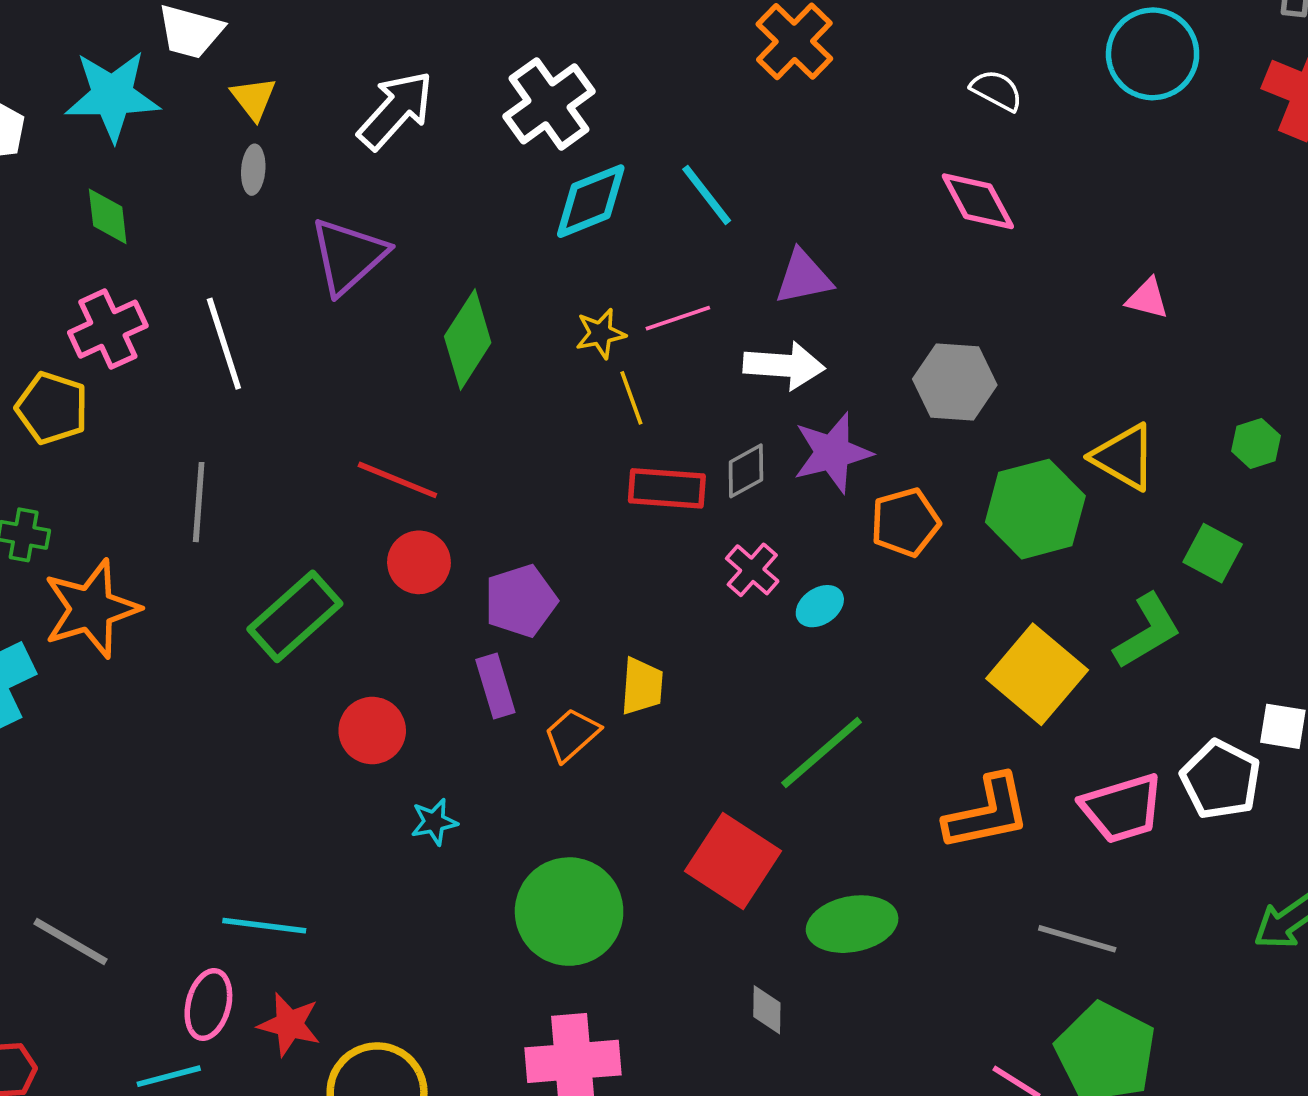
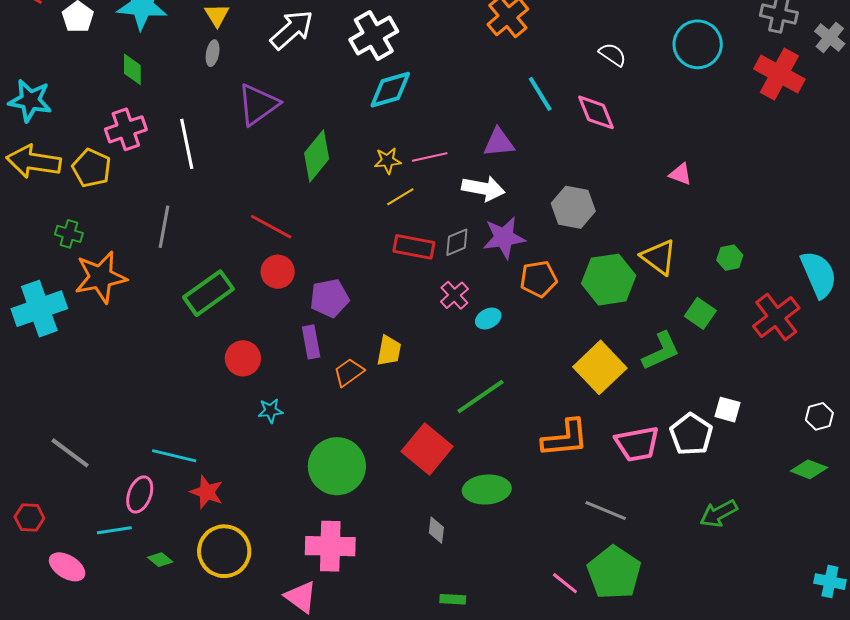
cyan line: (707, 195) -> (540, 94), moved
yellow line: (631, 398) -> (400, 197), turned 72
red star: (289, 1024) -> (207, 492), moved

